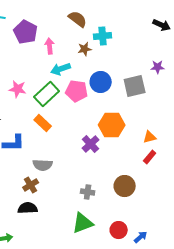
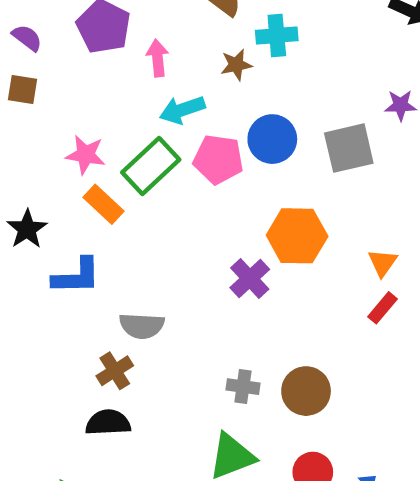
orange rectangle: (43, 123) -> (103, 204), moved
orange triangle: (150, 137) -> (383, 263), turned -40
brown circle: (125, 186) -> (306, 391), moved

